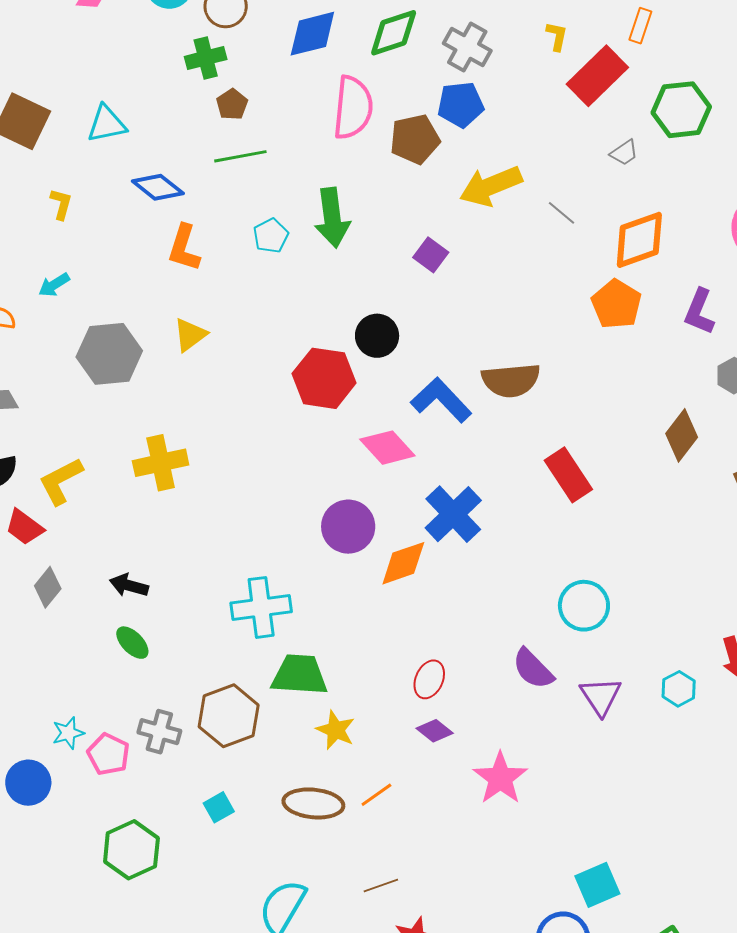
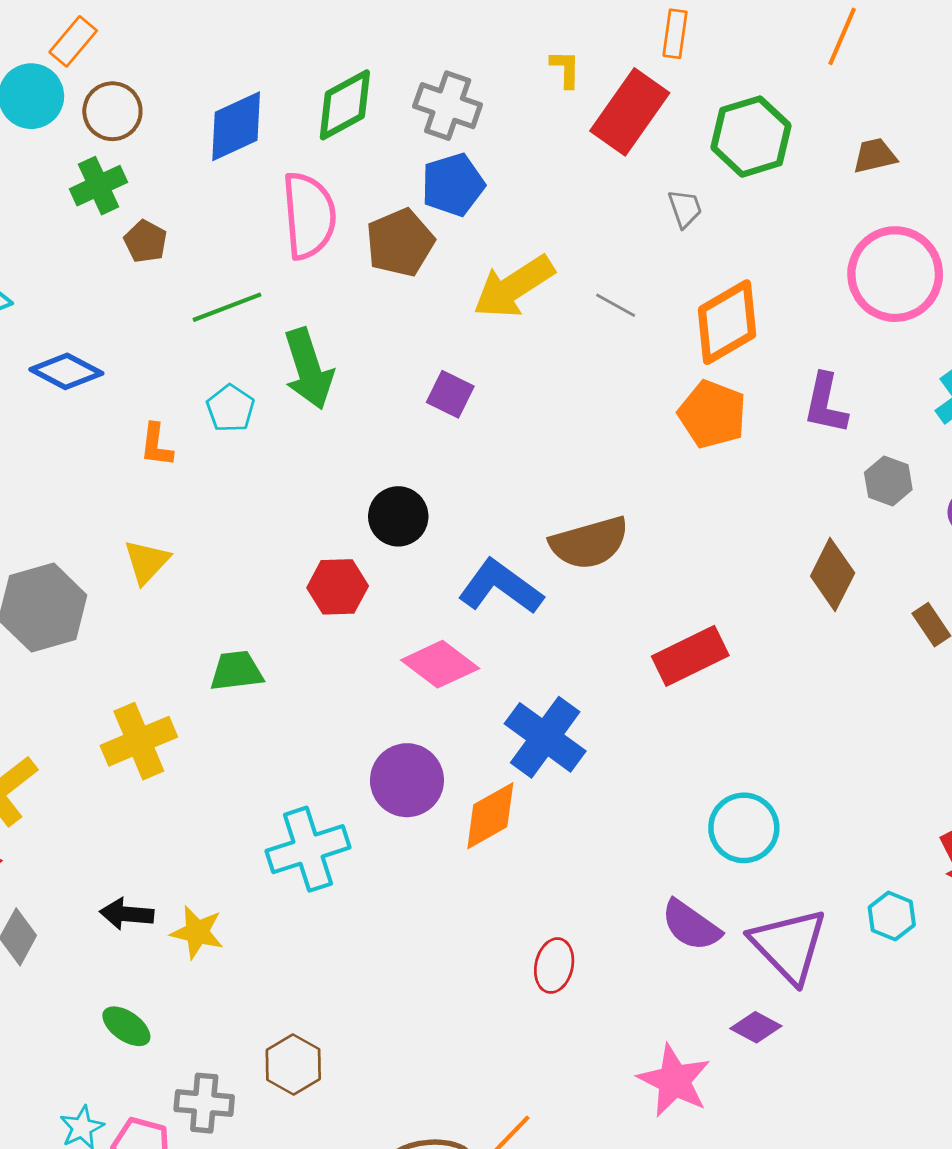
gray trapezoid: (624, 153) -> (685, 209), turned -64
green line: (240, 156) -> (227, 307), moved
orange L-shape: (184, 248) -> (156, 445), moved, size x0.7
red hexagon: (324, 378) -> (338, 587), size x0.7
red rectangle: (568, 475) -> (690, 656), turned -72
cyan cross: (261, 607) -> (308, 849), moved
green ellipse: (132, 643) -> (126, 1026), moved
green trapezoid: (299, 675) -> (236, 671), moved, size x0.7
purple triangle: (601, 696) -> (789, 945), size x1.4
brown hexagon: (229, 716) -> (293, 1065), size x0.7
yellow star: (336, 730) -> (197, 932), moved
purple diamond: (435, 731) -> (756, 1027), moved

